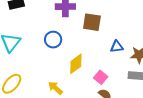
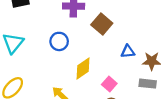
brown square: (92, 22) -> (102, 24), turned 30

